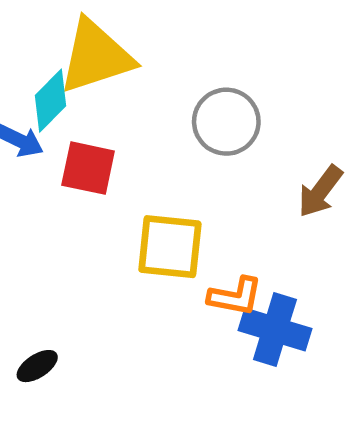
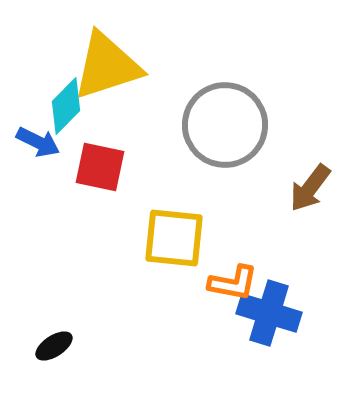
gray circle: (226, 122) -> (225, 125), size x1.4

